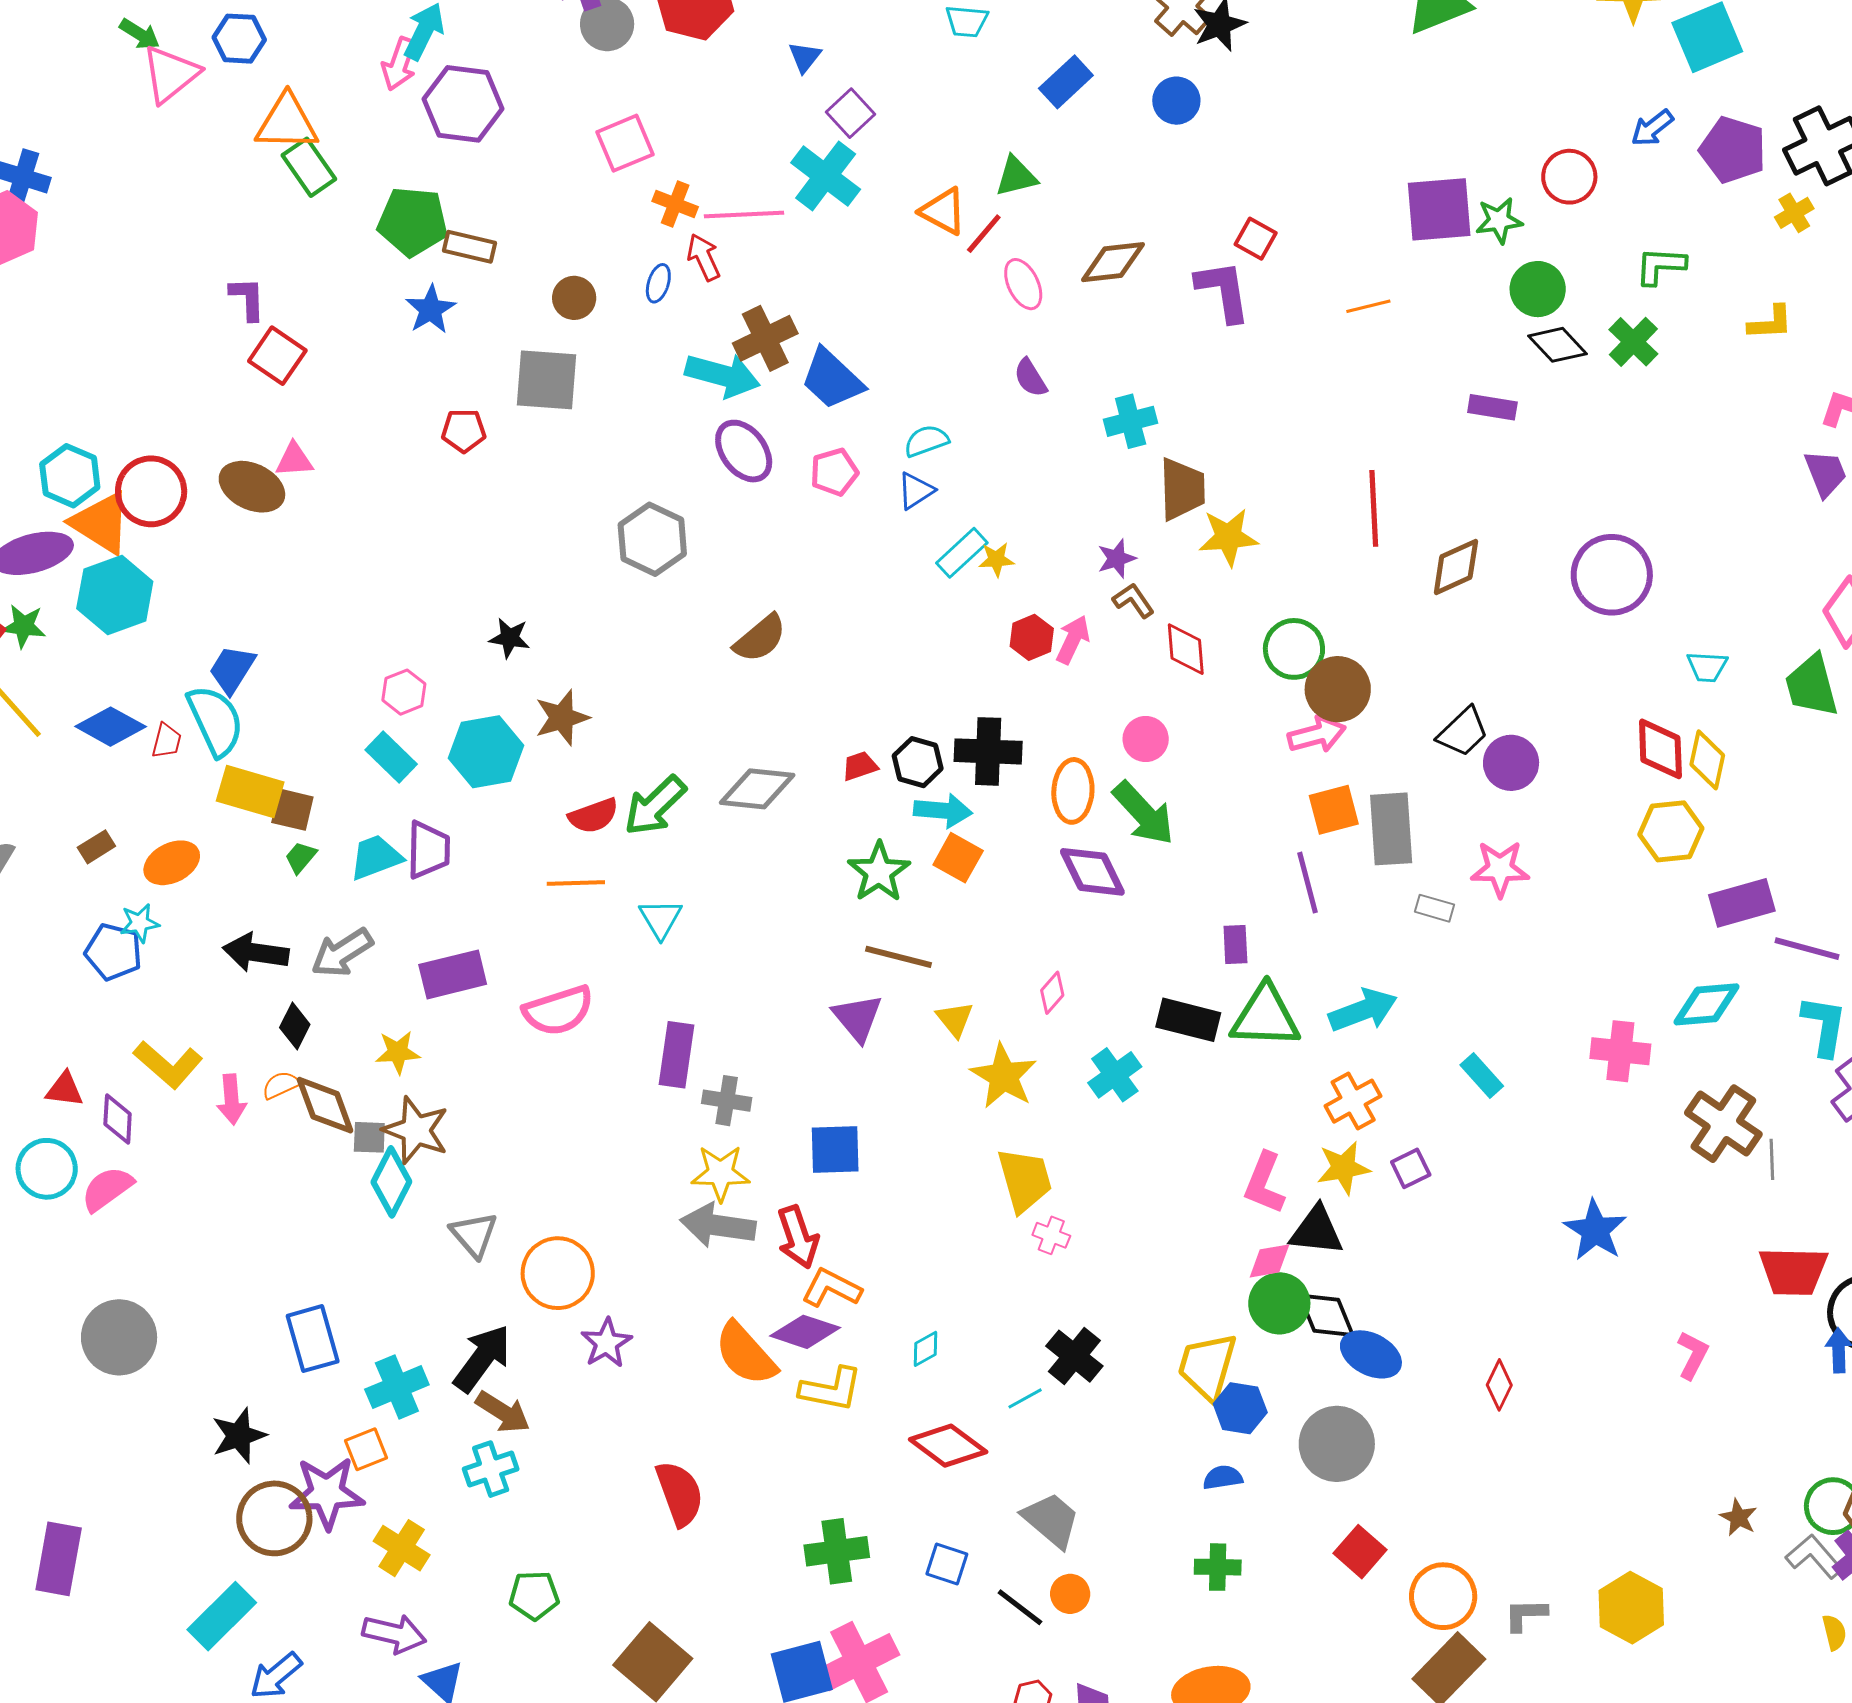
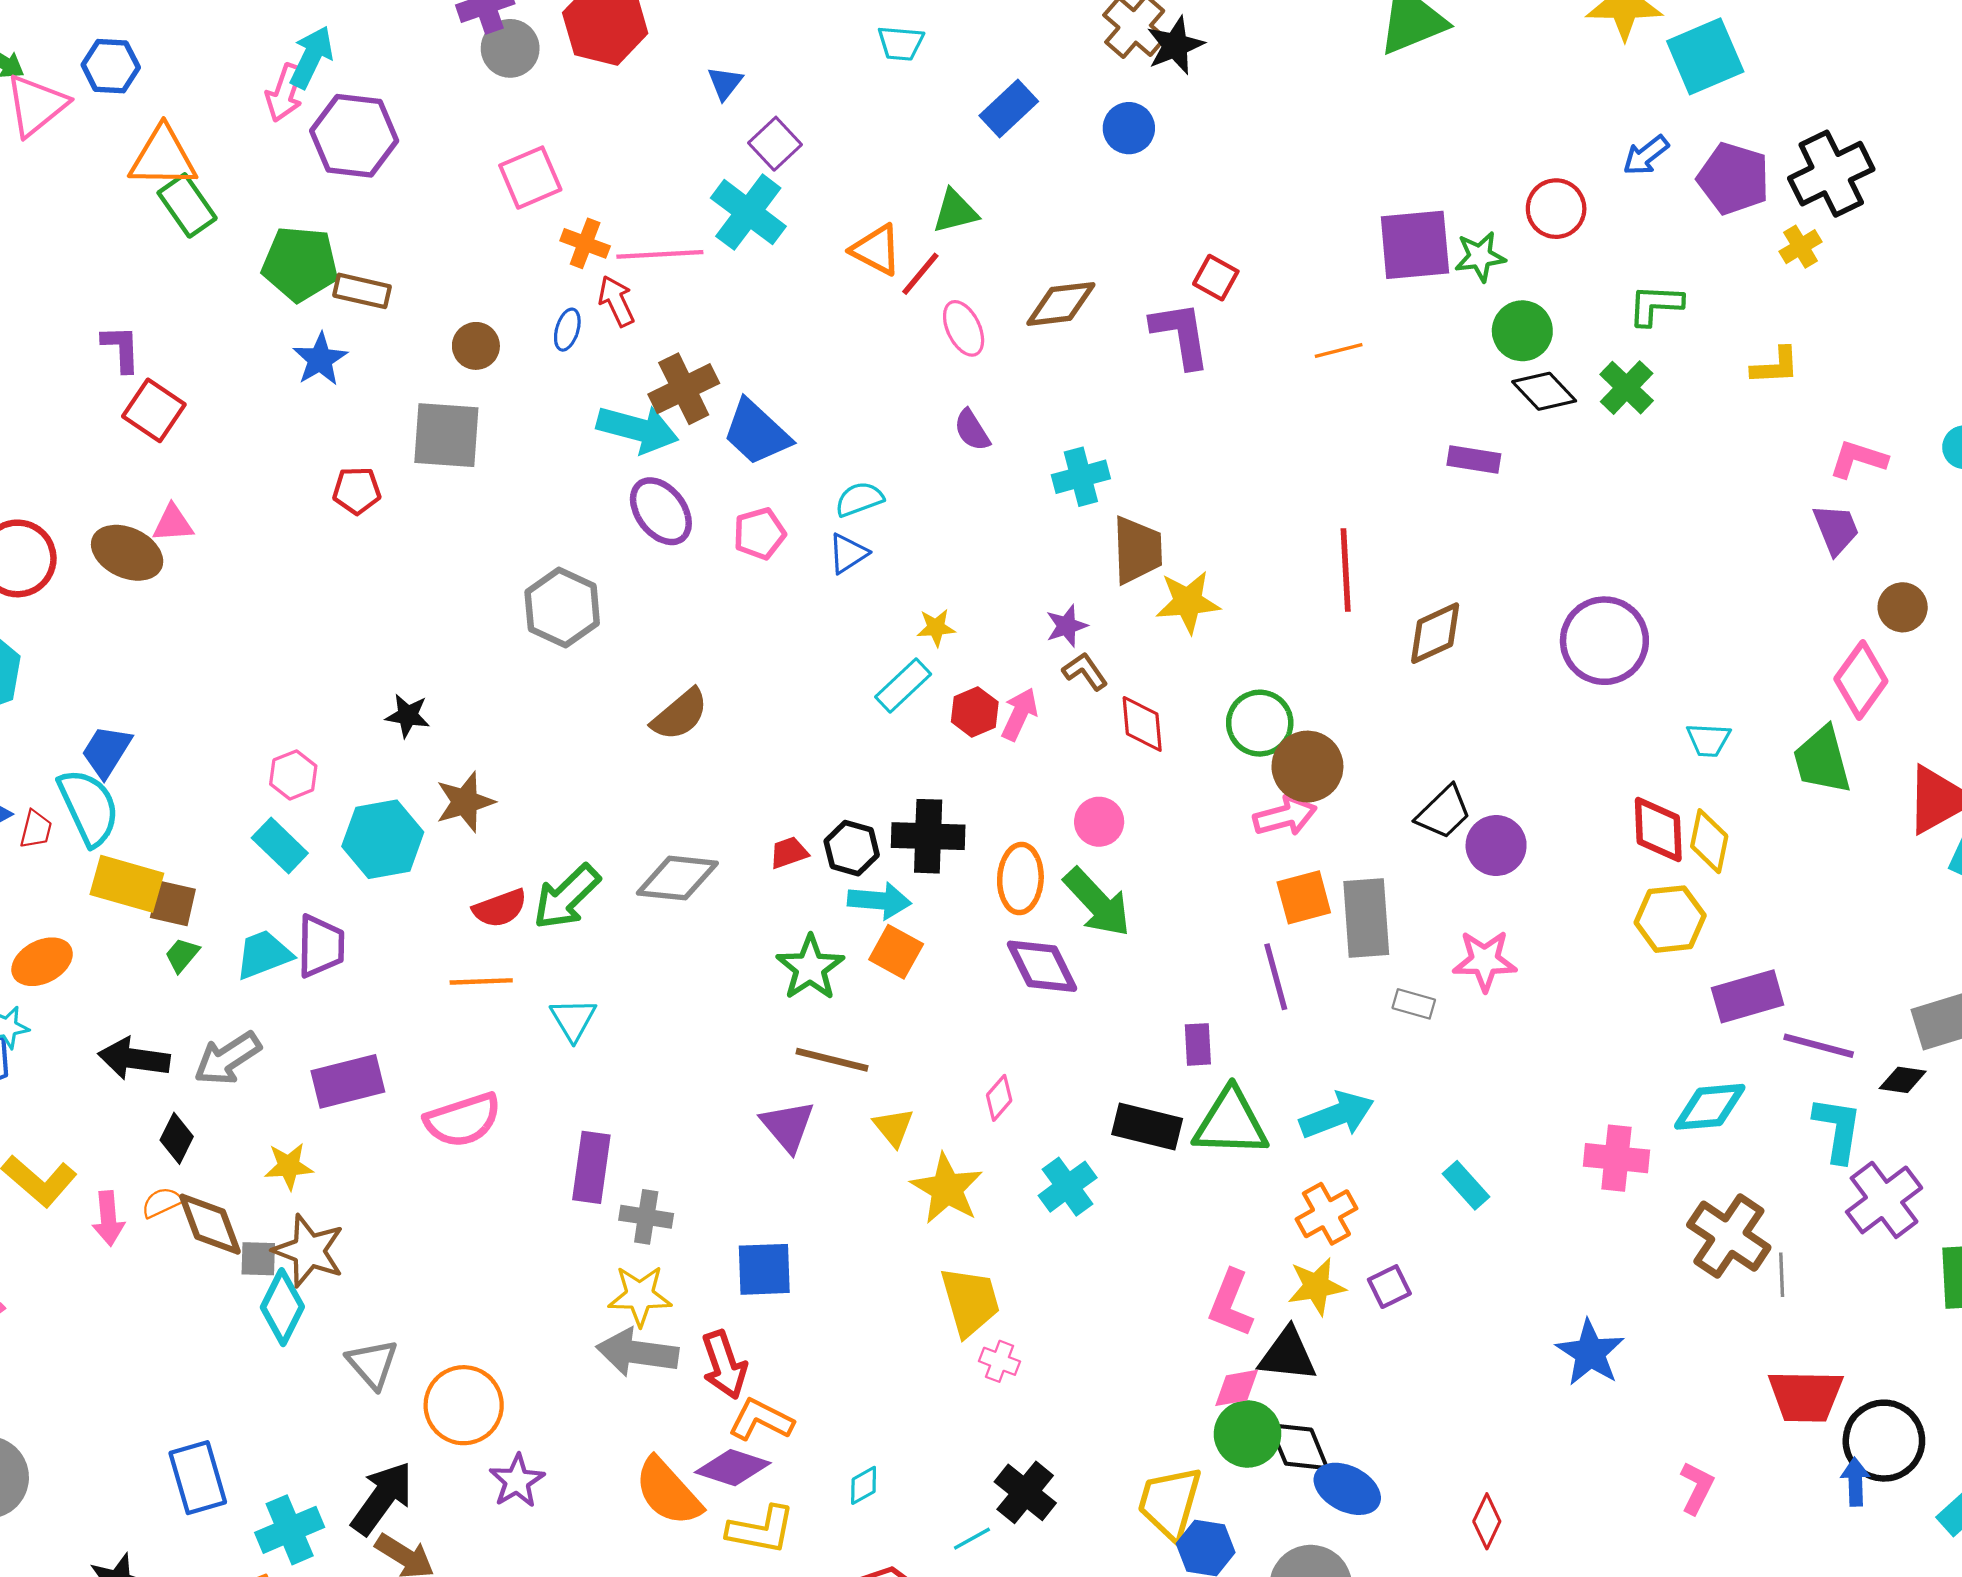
cyan rectangle: (962, 553) -> (903, 686), moved

